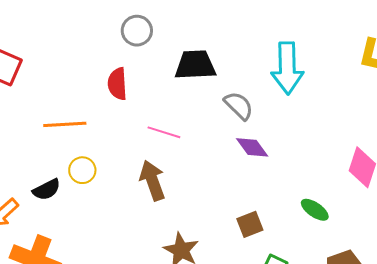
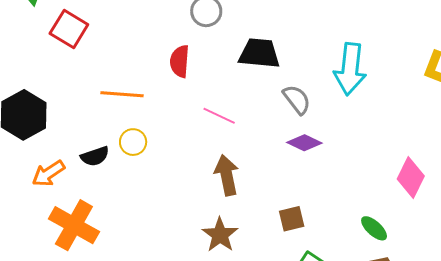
purple diamond: (252, 147) -> (304, 143), turned -36
brown arrow: (152, 180) -> (227, 175), moved
green ellipse: (315, 210) -> (374, 228), moved

